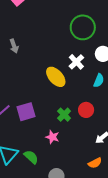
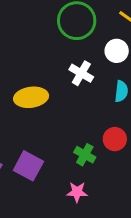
yellow ellipse: (56, 77) -> (31, 97), moved, turned -40
purple square: (26, 112) -> (28, 166), turned -30

